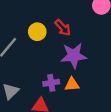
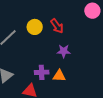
purple star: (74, 56) -> (64, 51), size x0.6

